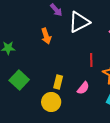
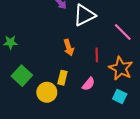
orange arrow: (46, 36) -> (69, 48), moved
yellow circle: (51, 102) -> (47, 92), moved

